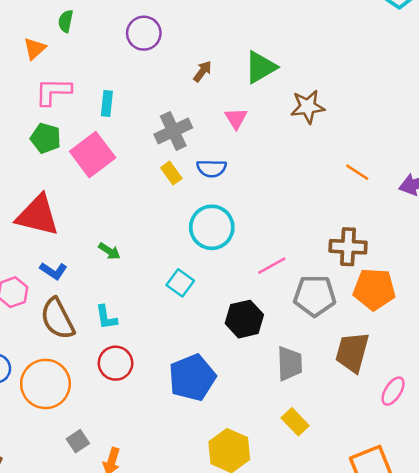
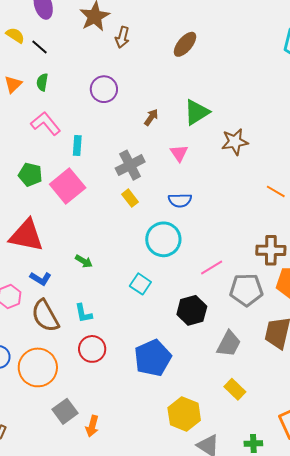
orange triangle: (35, 49) -> (13, 84), moved
pink L-shape: (53, 92) -> (46, 123), moved, turned 52
blue semicircle: (212, 168) -> (180, 200), moved
gray trapezoid: (290, 364) -> (229, 344), turned 32
gray square: (78, 441) -> (65, 411), size x1.4

